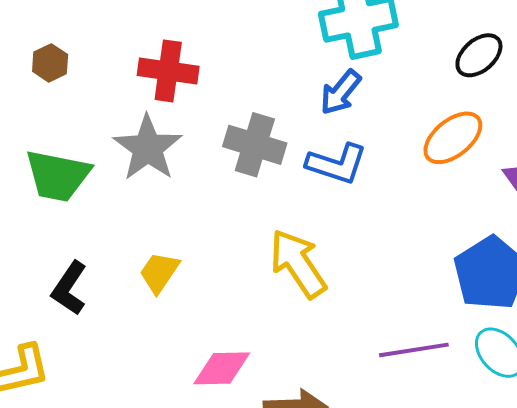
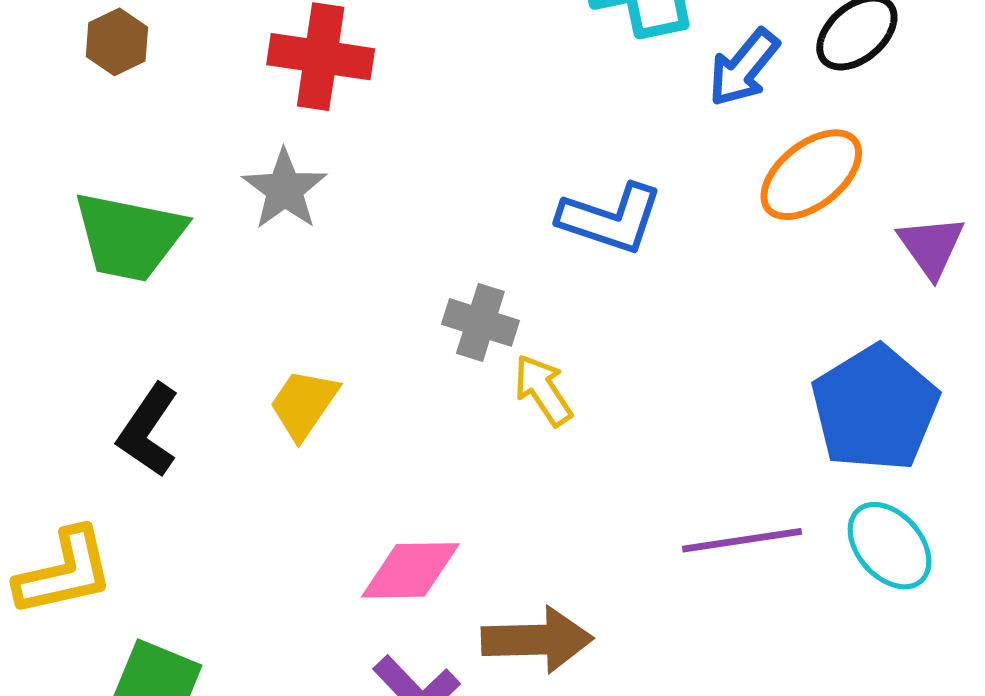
blue arrow: (341, 92) -> (744, 68), moved
gray cross: (255, 145) -> (480, 322), moved, size x0.7
gray star: (148, 148) -> (285, 189), size x0.7
yellow arrow: (298, 264) -> (543, 390), size x0.6

